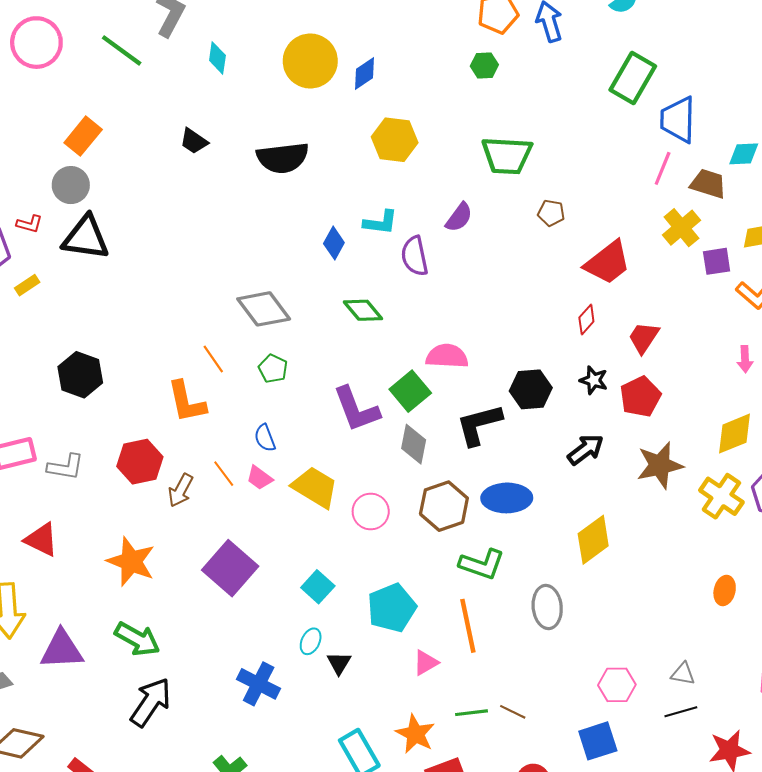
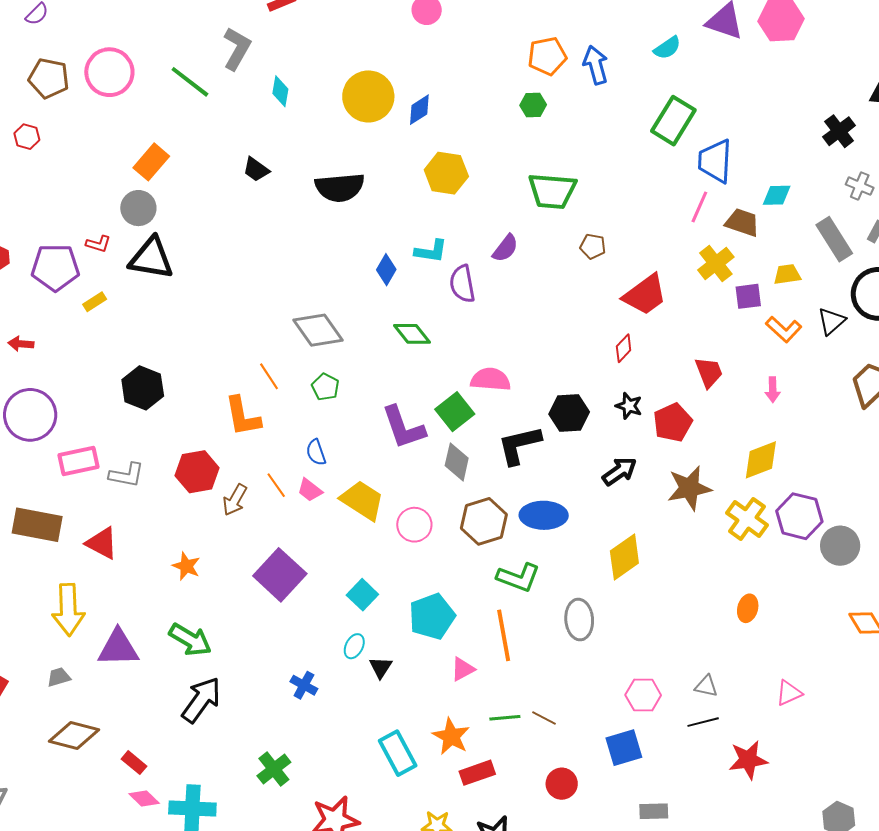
red trapezoid: (644, 338) -> (709, 372), moved, turned 124
orange star: (131, 562) -> (186, 566), size x0.6
blue cross: (259, 684) -> (304, 685), size x0.7

